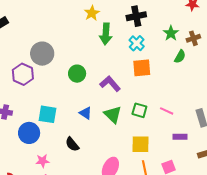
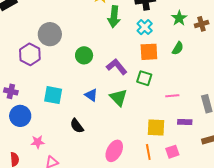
green semicircle: (180, 57) -> (178, 48), moved
green square: (139, 110) -> (144, 78), moved
pink line: (167, 111) -> (172, 96), turned -32
blue circle: (29, 133) -> (20, 116), moved
yellow square: (140, 144) -> (156, 128), moved
pink star: (43, 161) -> (38, 142), moved

